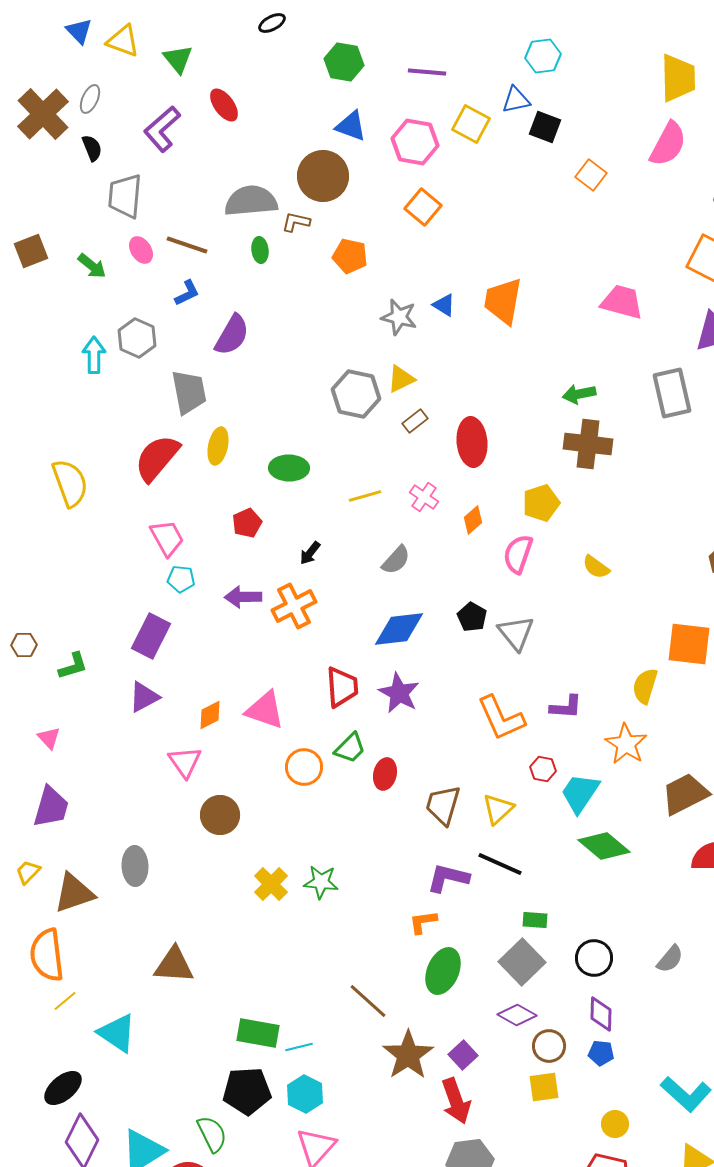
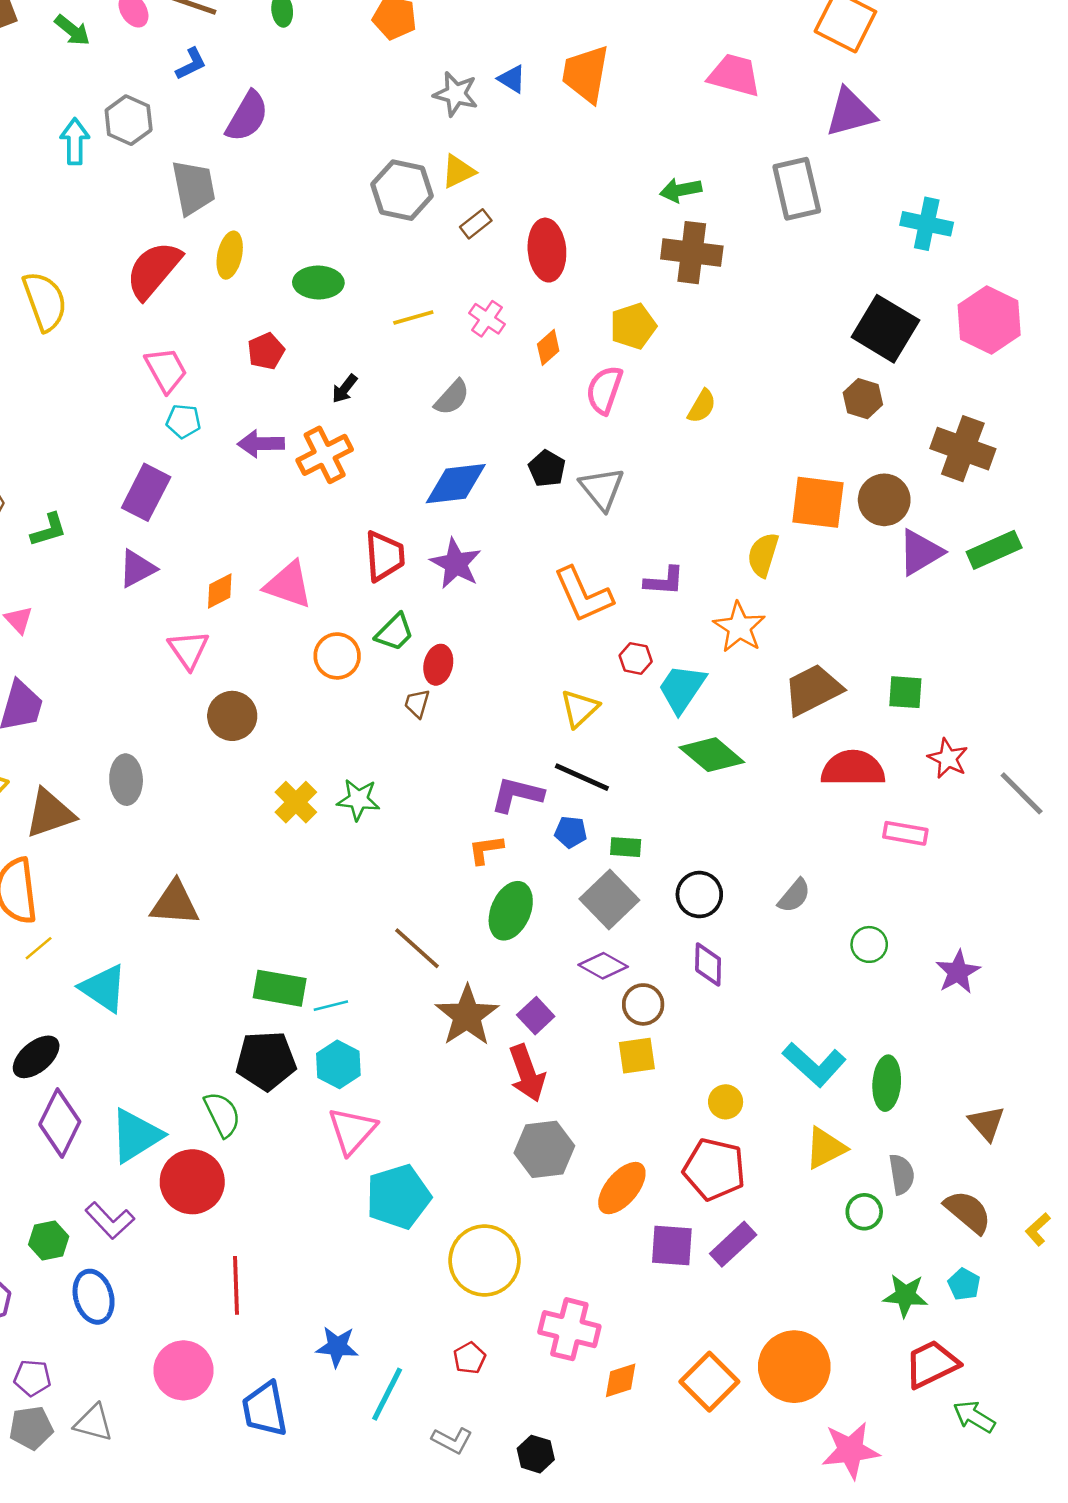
yellow semicircle: (596, 567) -> (702, 406), turned -96
brown trapezoid: (443, 805) -> (417, 703), moved, size x0.6
blue pentagon: (601, 1053) -> (571, 832), moved

